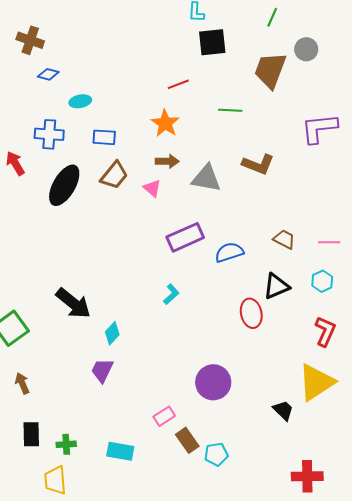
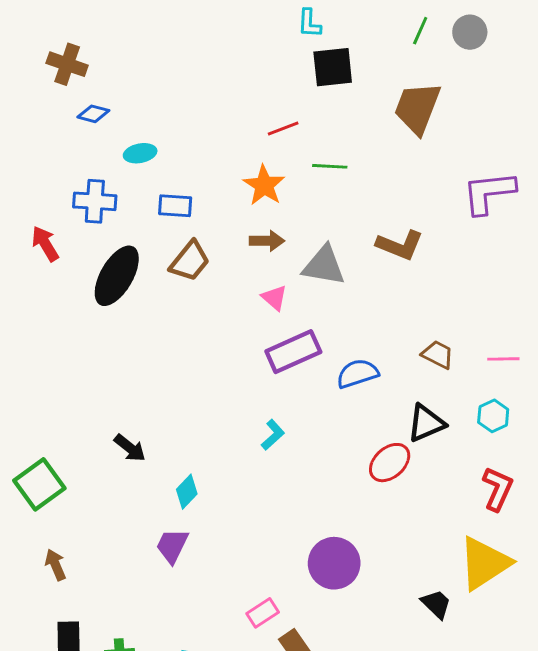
gray circle: (306, 49) -> (470, 32), moved
green line: (230, 110) -> (330, 166), moved
pink triangle: (152, 188) -> (274, 298), moved
black arrow: (73, 303) -> (130, 448), size x0.6
red ellipse: (251, 313) -> (390, 463), turned 60

